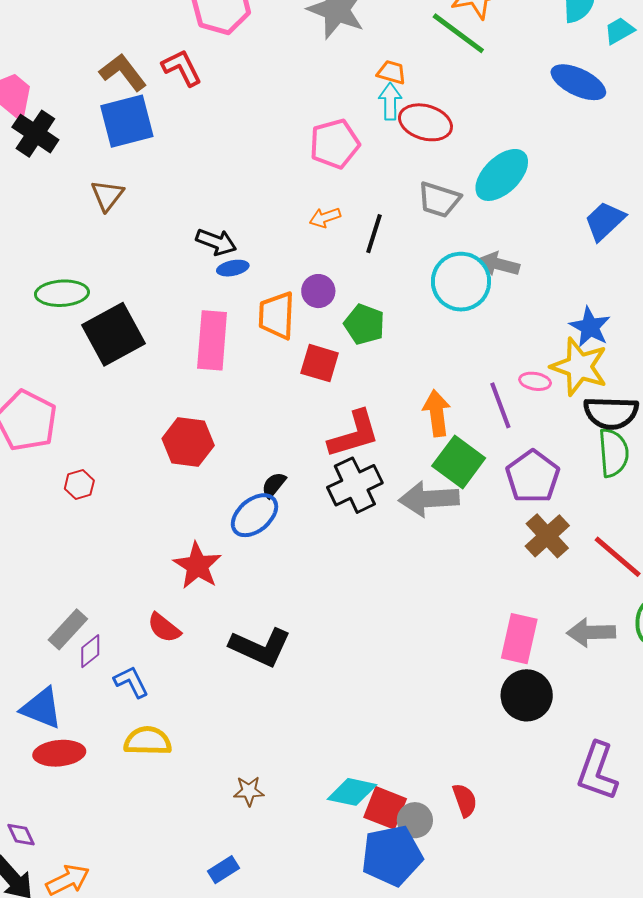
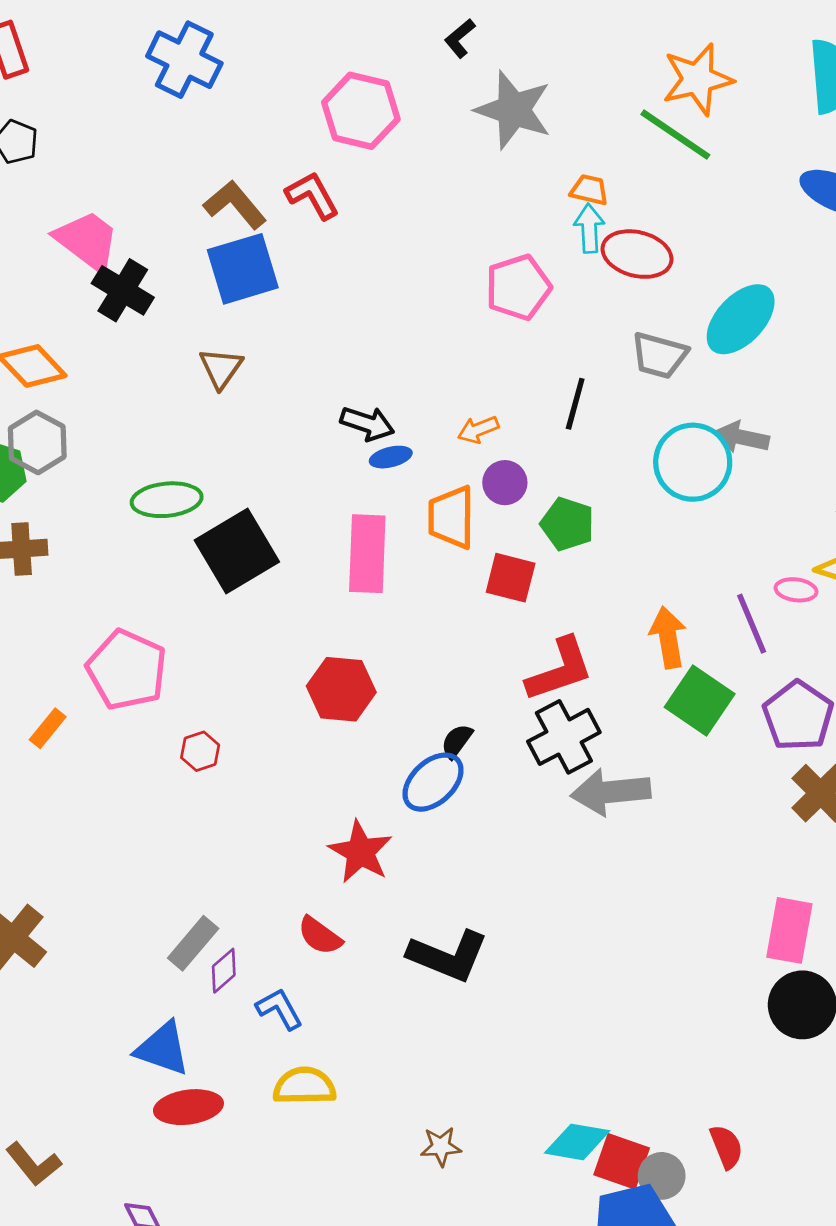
orange arrow: (325, 217) -> (478, 430), moved
gray arrow: (429, 499) -> (611, 792), moved

